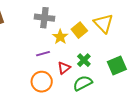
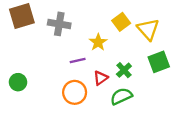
gray cross: (44, 18) -> (59, 24), moved
yellow square: (79, 30) -> (121, 22), moved
green square: (117, 66) -> (159, 62), moved

